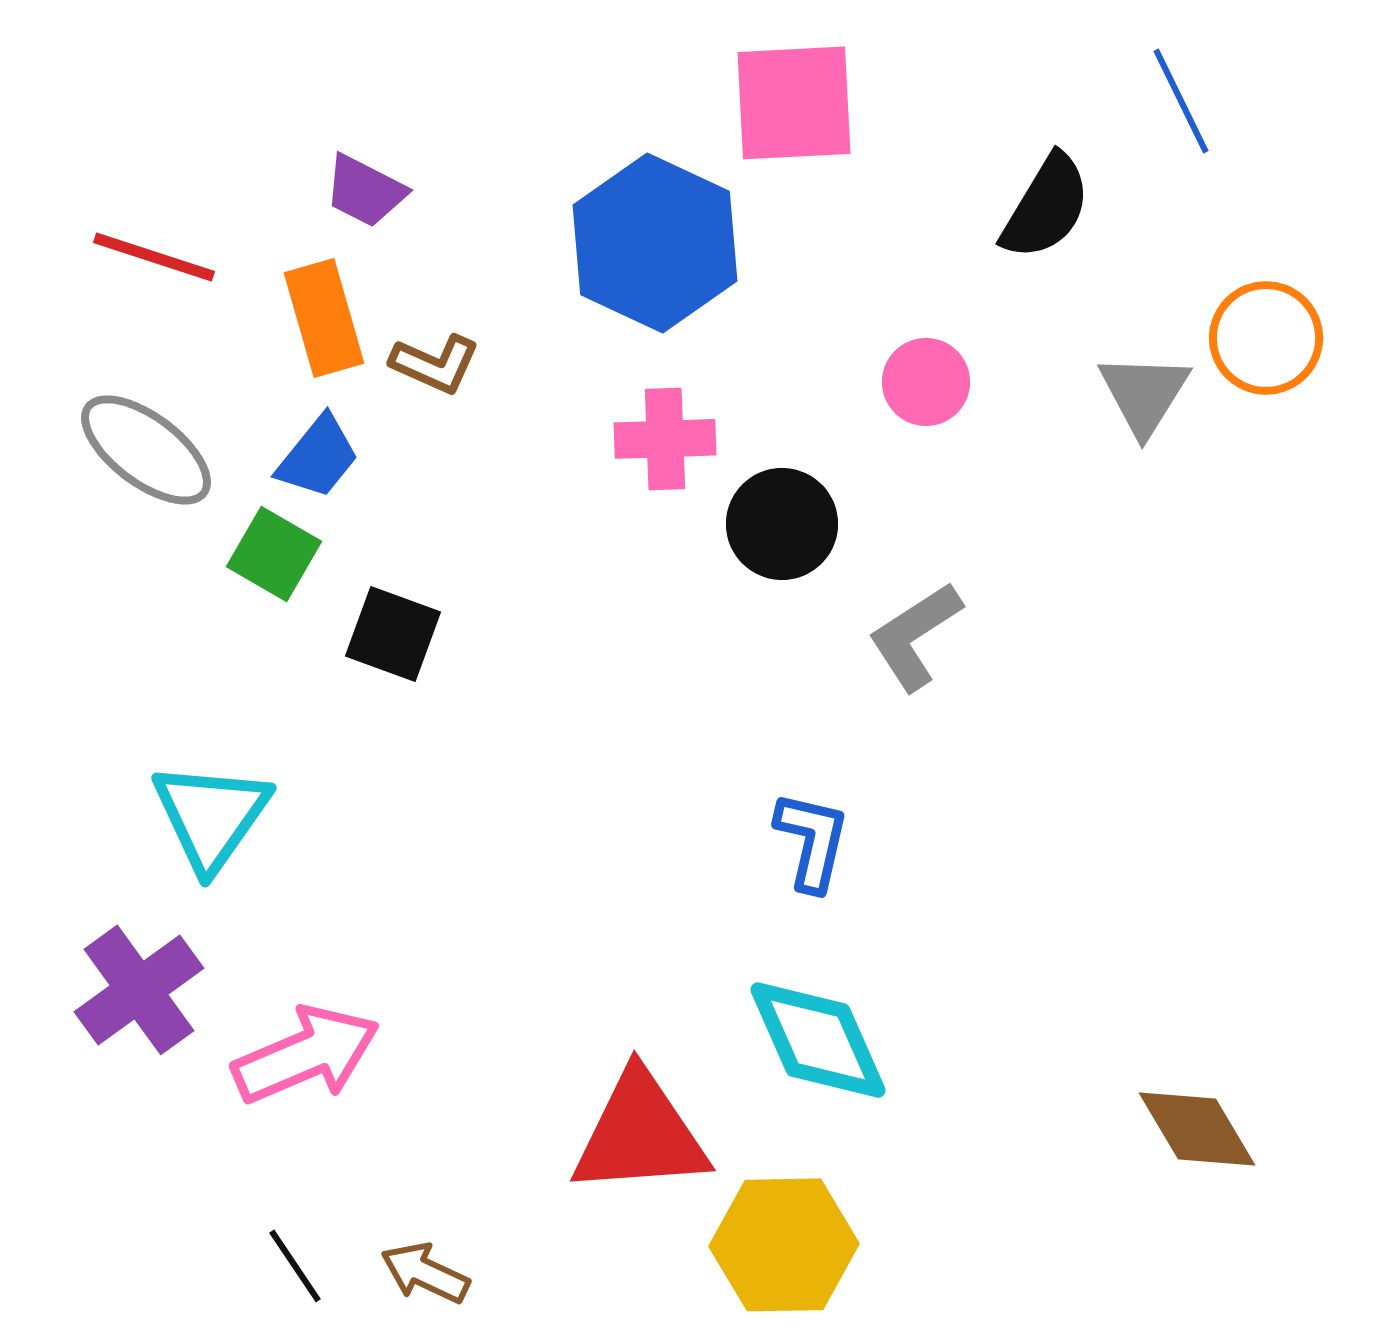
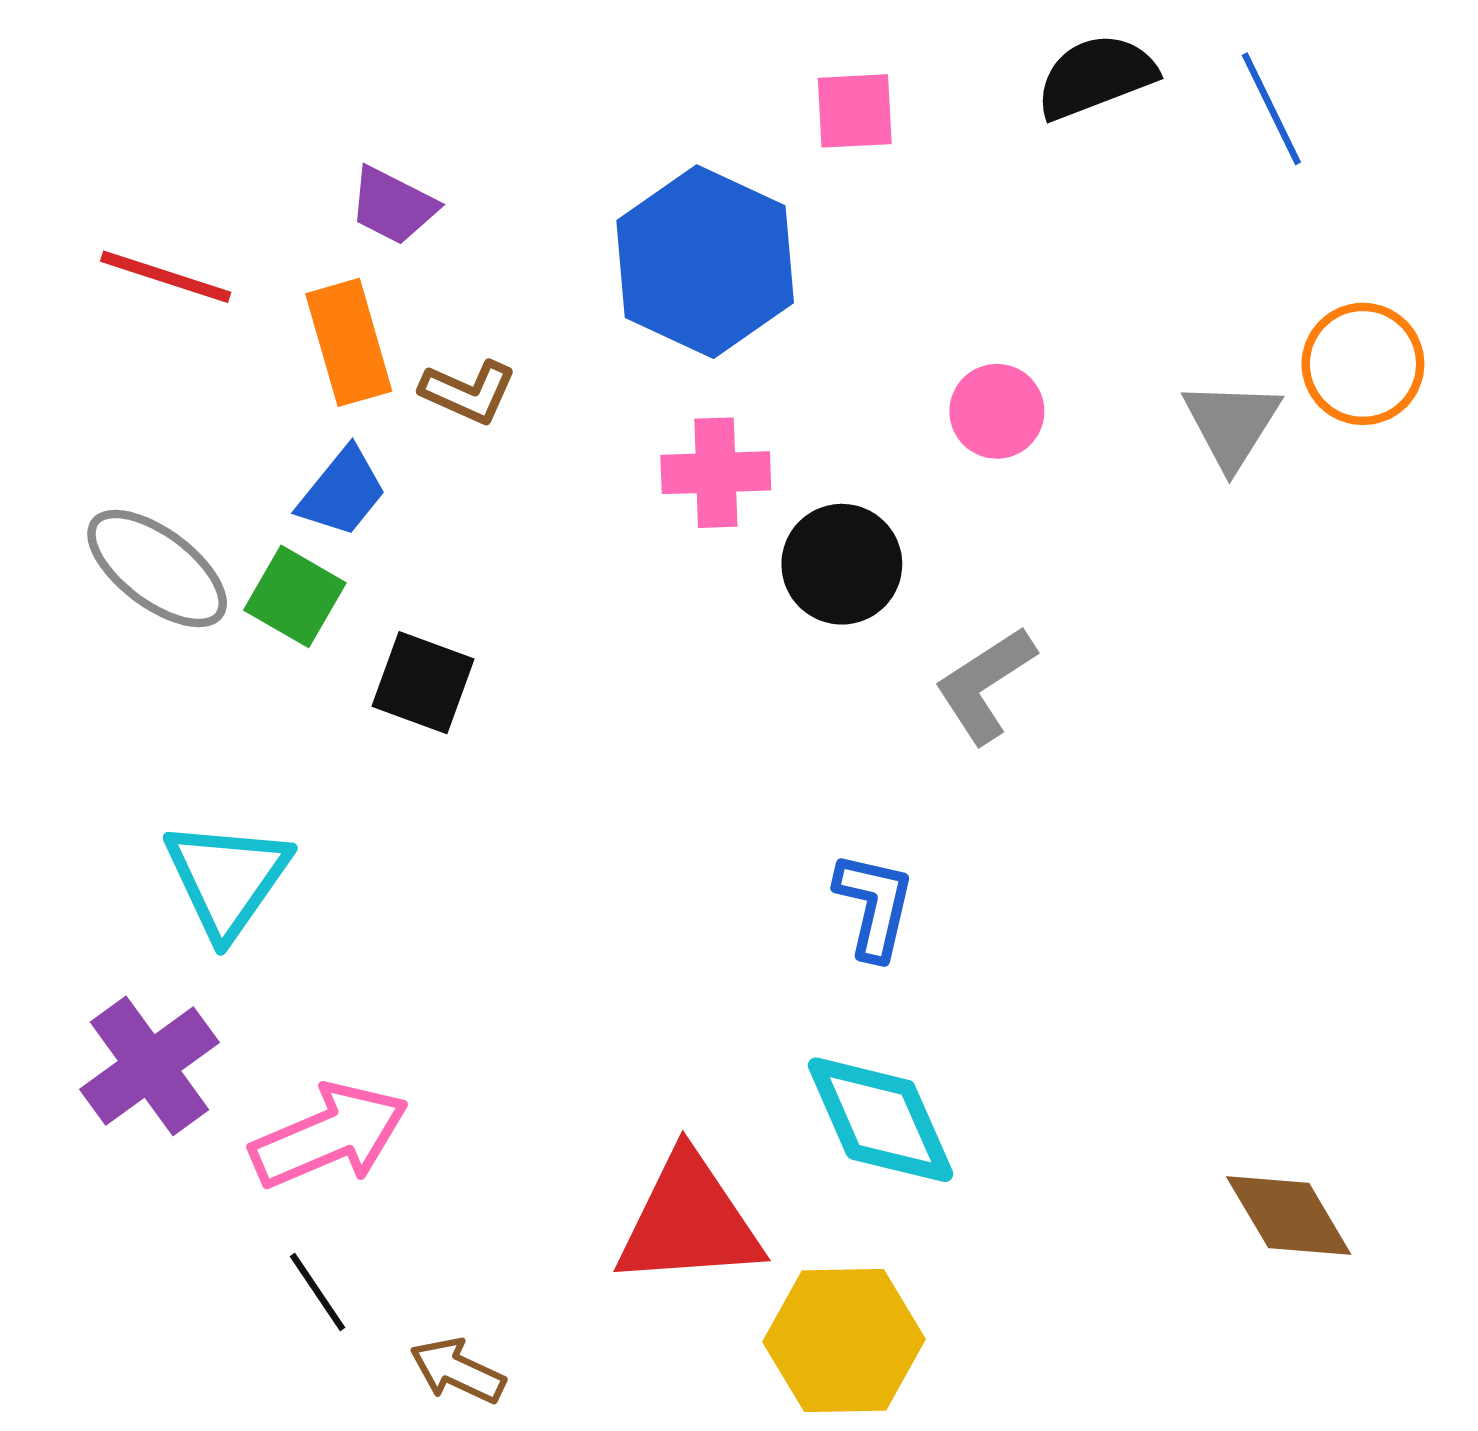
pink square: (794, 103) -> (855, 111), size x0.6
black semicircle: (1046, 207) -> (1096, 76), moved, turned -142
gray ellipse: (146, 450) -> (157, 568), moved
black line: (295, 1266) -> (317, 1292), moved

